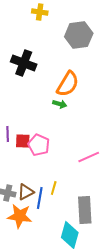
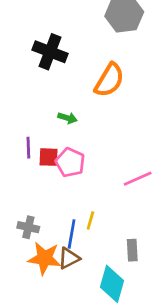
green arrow: (60, 104) -> (67, 118), moved
brown triangle: (26, 192) -> (69, 258), moved
gray rectangle: (85, 210) -> (132, 250), size x0.6

